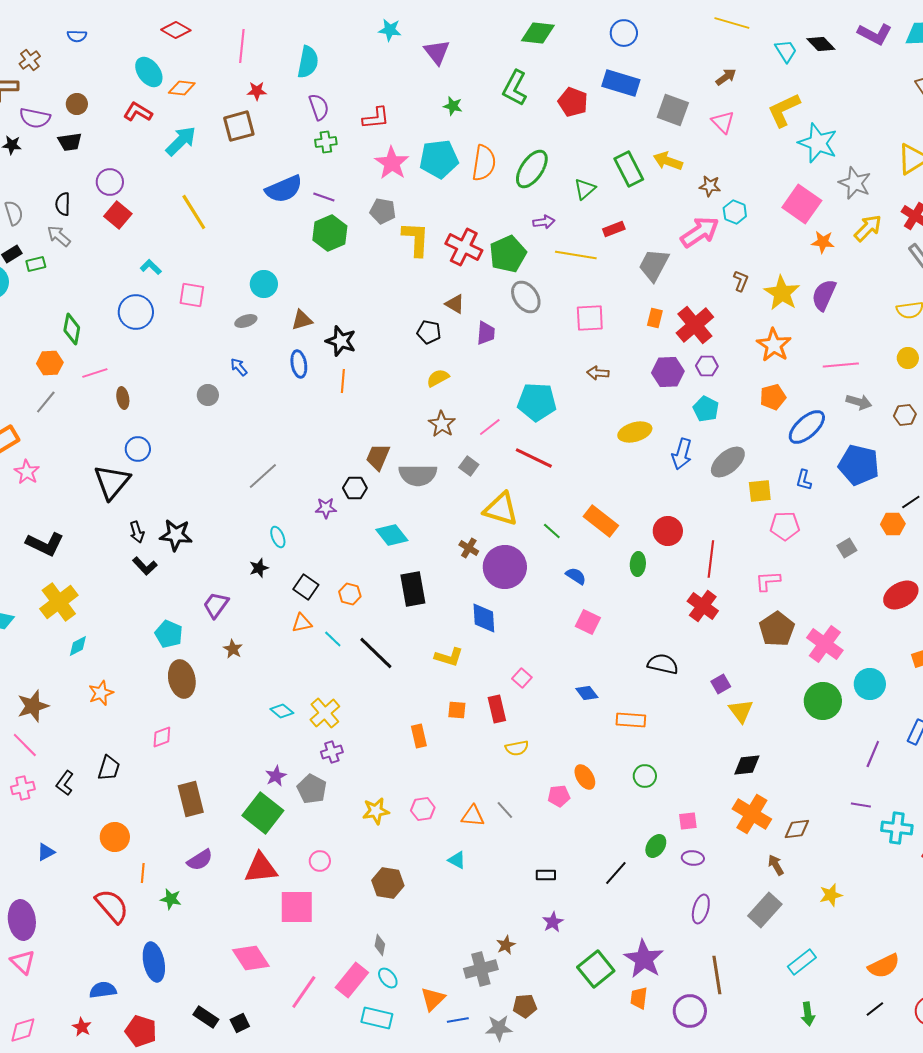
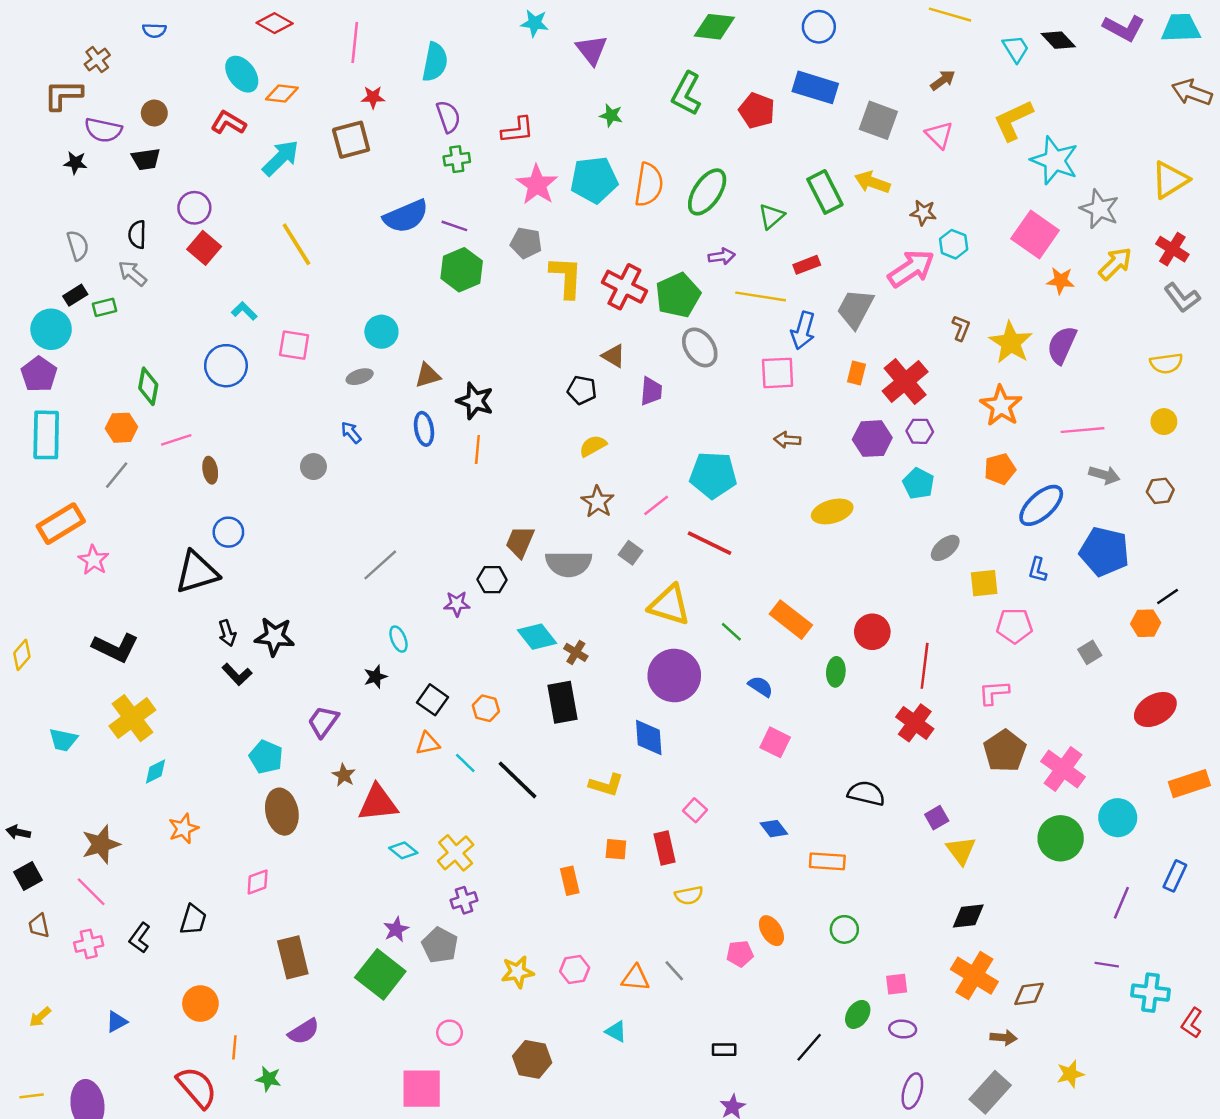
blue arrow: (682, 454) -> (803, 330), moved
gray ellipse: (728, 462) -> (945, 548), size x0.7
black triangle: (112, 482) -> (197, 572), turned 33
brown cross: (469, 548) -> (576, 652), moved
brown arrow: (776, 865) -> (1004, 1038), turned 125
red triangle: (261, 868) -> (378, 803), moved

